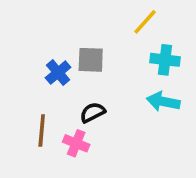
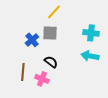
yellow line: (145, 22) -> (54, 12), moved
black semicircle: (92, 112) -> (51, 62), turned 64

